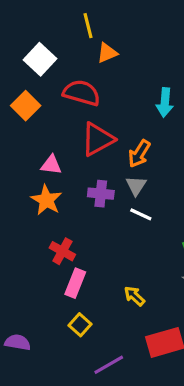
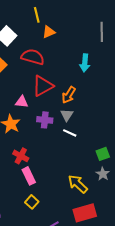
pink triangle: (51, 165) -> (22, 102), moved
pink rectangle: (75, 283) -> (29, 176), turned -48
yellow arrow: (134, 296) -> (78, 184), moved, size x1.5

